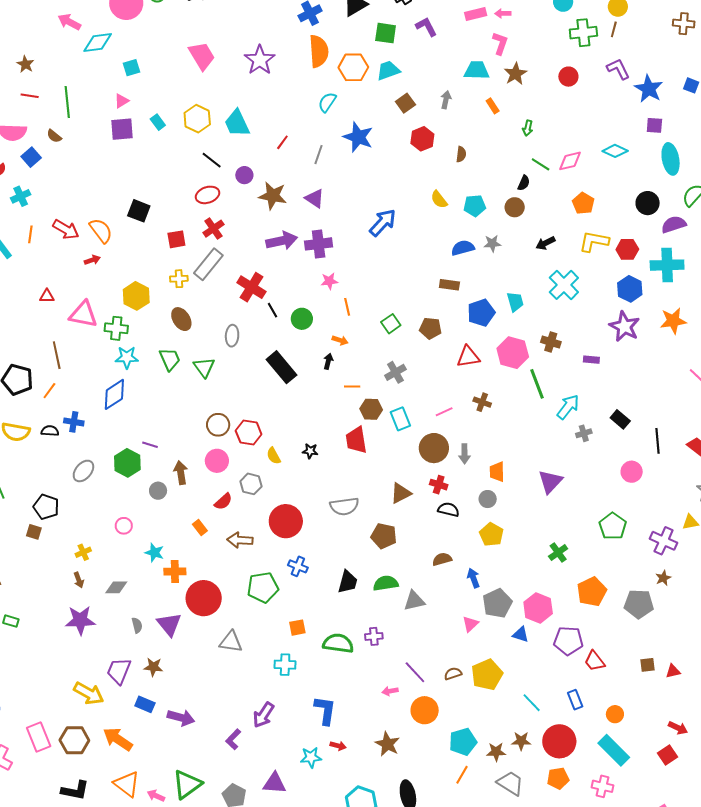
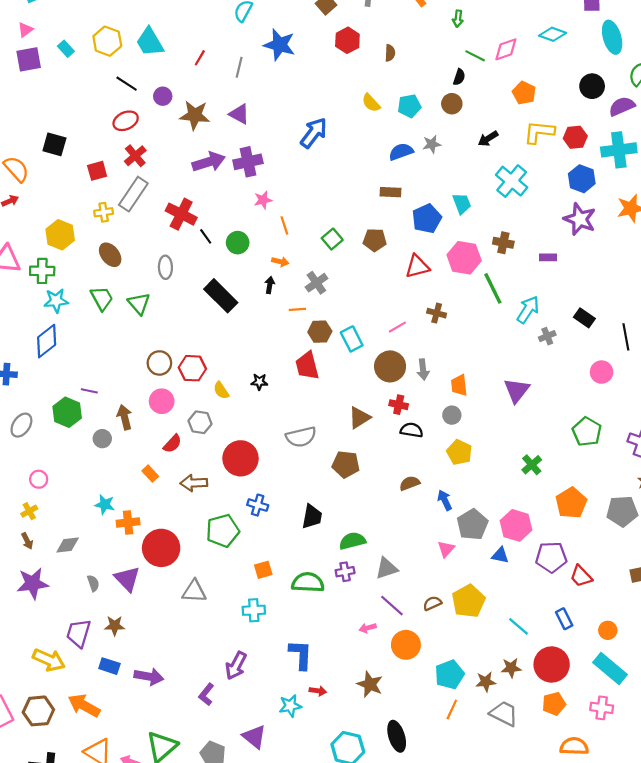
gray cross: (395, 372) -> (316, 283), moved
pink circle: (124, 526) -> (39, 479), moved
green semicircle: (386, 583) -> (352, 541), moved
gray triangle: (414, 601) -> (386, 568), moved
purple triangle: (274, 783) -> (254, 737), turned 40

